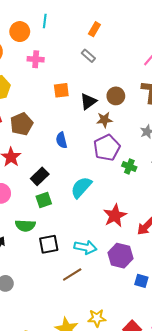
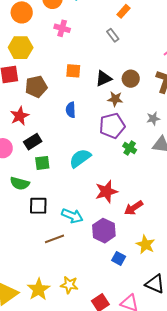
orange square: (61, 90) -> (73, 71), moved
black rectangle: (40, 176) -> (33, 142), moved

